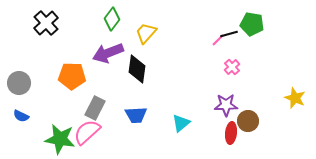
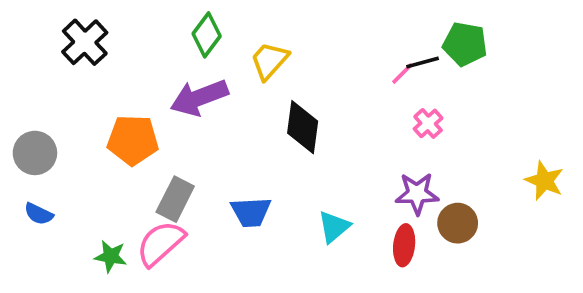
black diamond: (137, 69) -> (303, 127), moved
red ellipse: (231, 133) -> (404, 245), moved
green star: (60, 139) -> (111, 256), size x0.6

